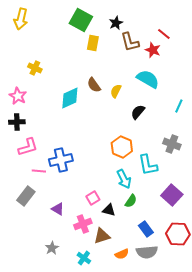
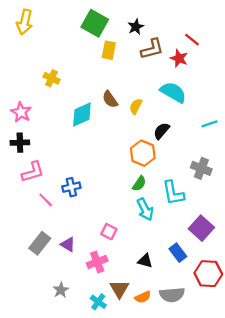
brown L-shape: (130, 42) -> (152, 49), turned -90
yellow cross: (35, 68) -> (51, 78), moved
cyan line: (179, 106) -> (209, 124), turned 48
orange hexagon: (122, 147) -> (143, 153), moved
blue cross: (61, 160) -> (71, 187), size x0.7
pink line: (39, 171) -> (46, 200), turned 40
gray rectangle: (26, 196) -> (40, 243), moved
pink square: (93, 198) -> (109, 232), turned -32
green semicircle: (131, 201) -> (139, 184), moved
black triangle: (109, 210) -> (145, 261), moved
blue rectangle: (146, 229) -> (178, 253), moved
brown triangle: (102, 236) -> (119, 289), moved, turned -42

